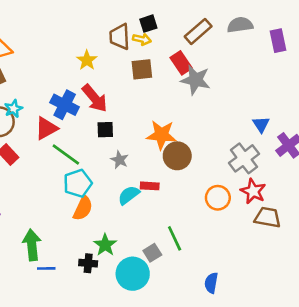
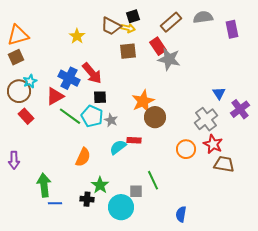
brown trapezoid: (120, 37) -> (111, 26), turned -60
yellow star: (87, 60) -> (77, 36), moved
orange star: (161, 135) -> (143, 101), turned -30
cyan pentagon: (78, 183) -> (92, 116), moved, turned -30
gray square: (152, 253) -> (136, 191), turned 32

